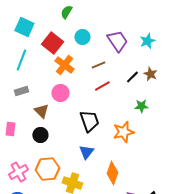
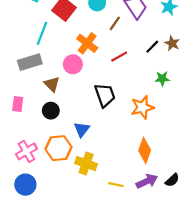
cyan line: (21, 60) -> (42, 33), moved
orange cross: (64, 65) -> (87, 43), moved
brown line: (98, 65) -> (115, 23), moved, turned -32
gray rectangle: (21, 91) -> (30, 62), size x1.5
blue triangle: (86, 152) -> (82, 129), moved
orange diamond: (112, 173) -> (145, 150), moved

